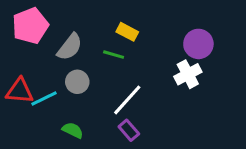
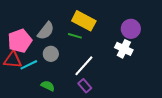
pink pentagon: (30, 26) -> (20, 41), moved
yellow rectangle: (127, 32) -> (84, 21), size x1.6
white cross: (188, 74) -> (124, 49), turned -36

